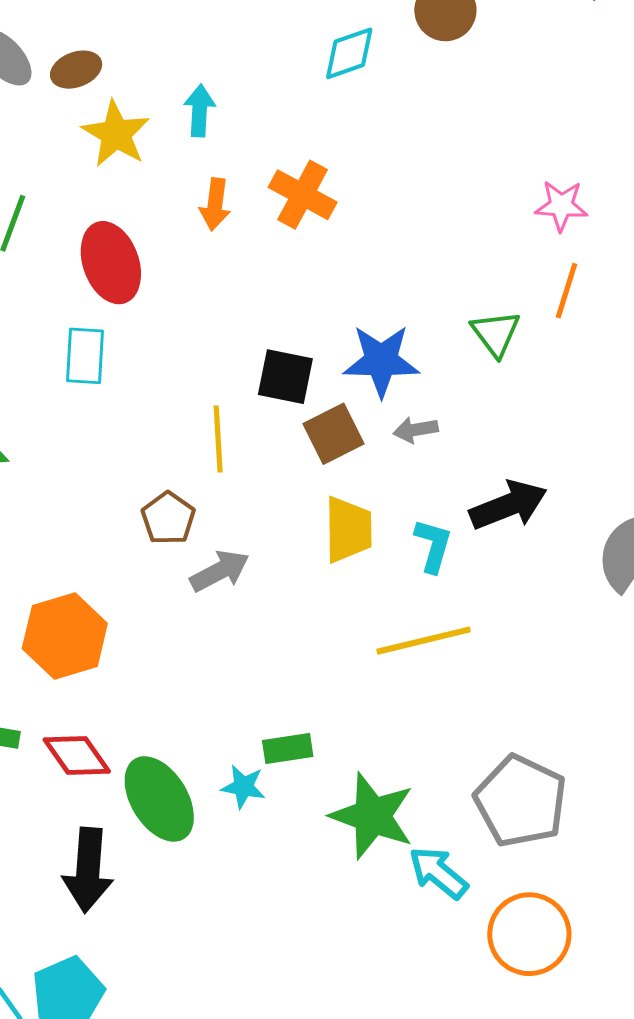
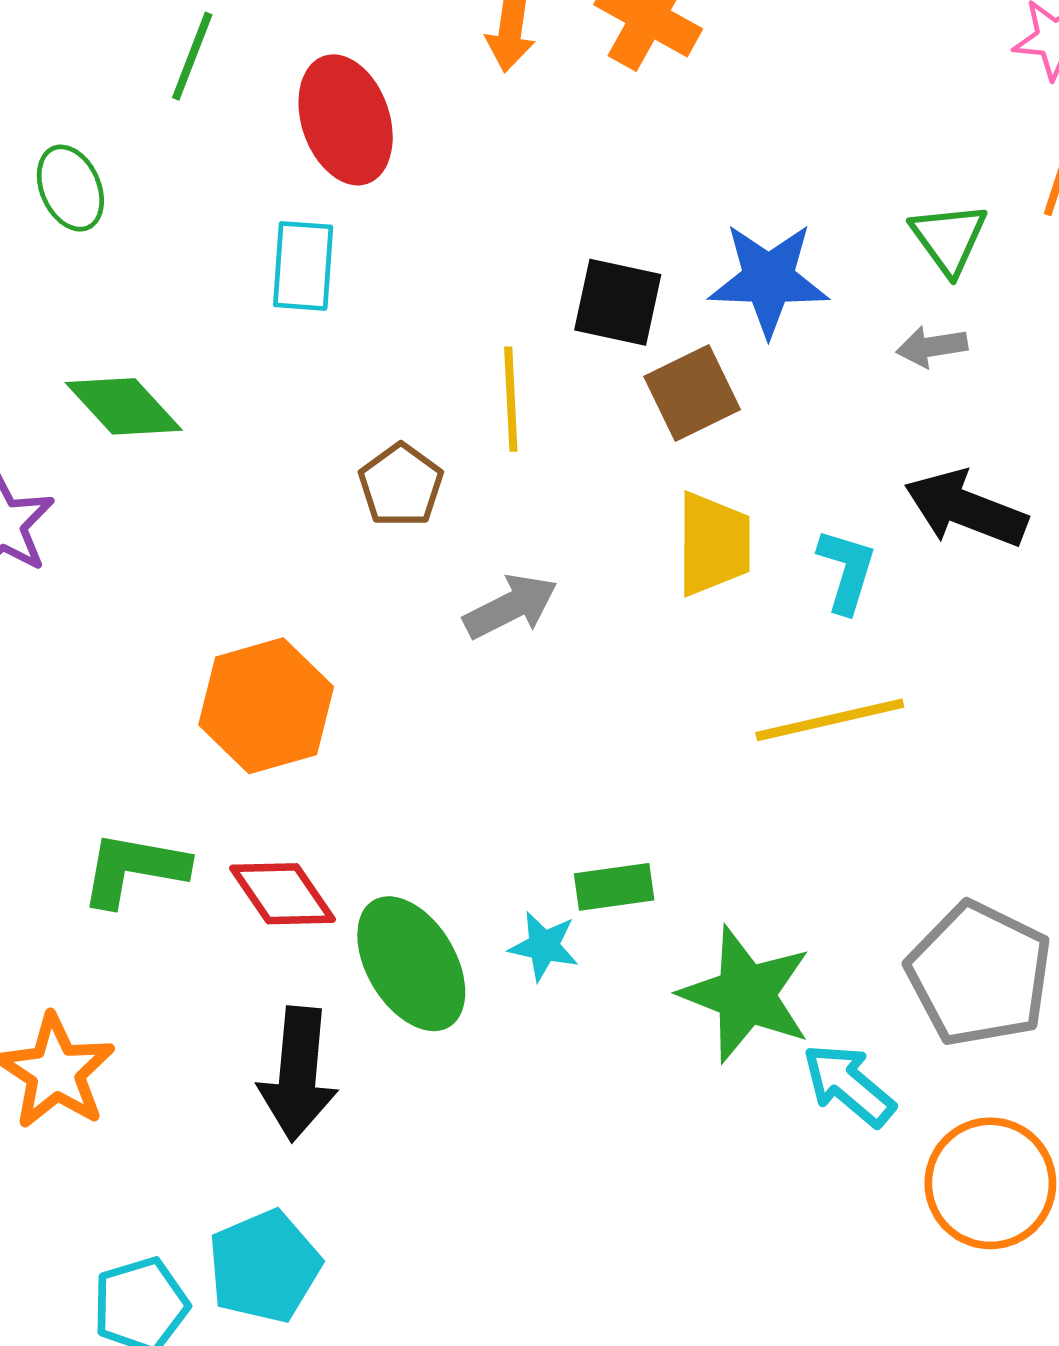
gray arrow: (416, 430) -> (932, 347), moved
black arrow: (508, 505) -> (966, 509), turned -138
brown pentagon: (168, 518) -> (401, 485), moved

